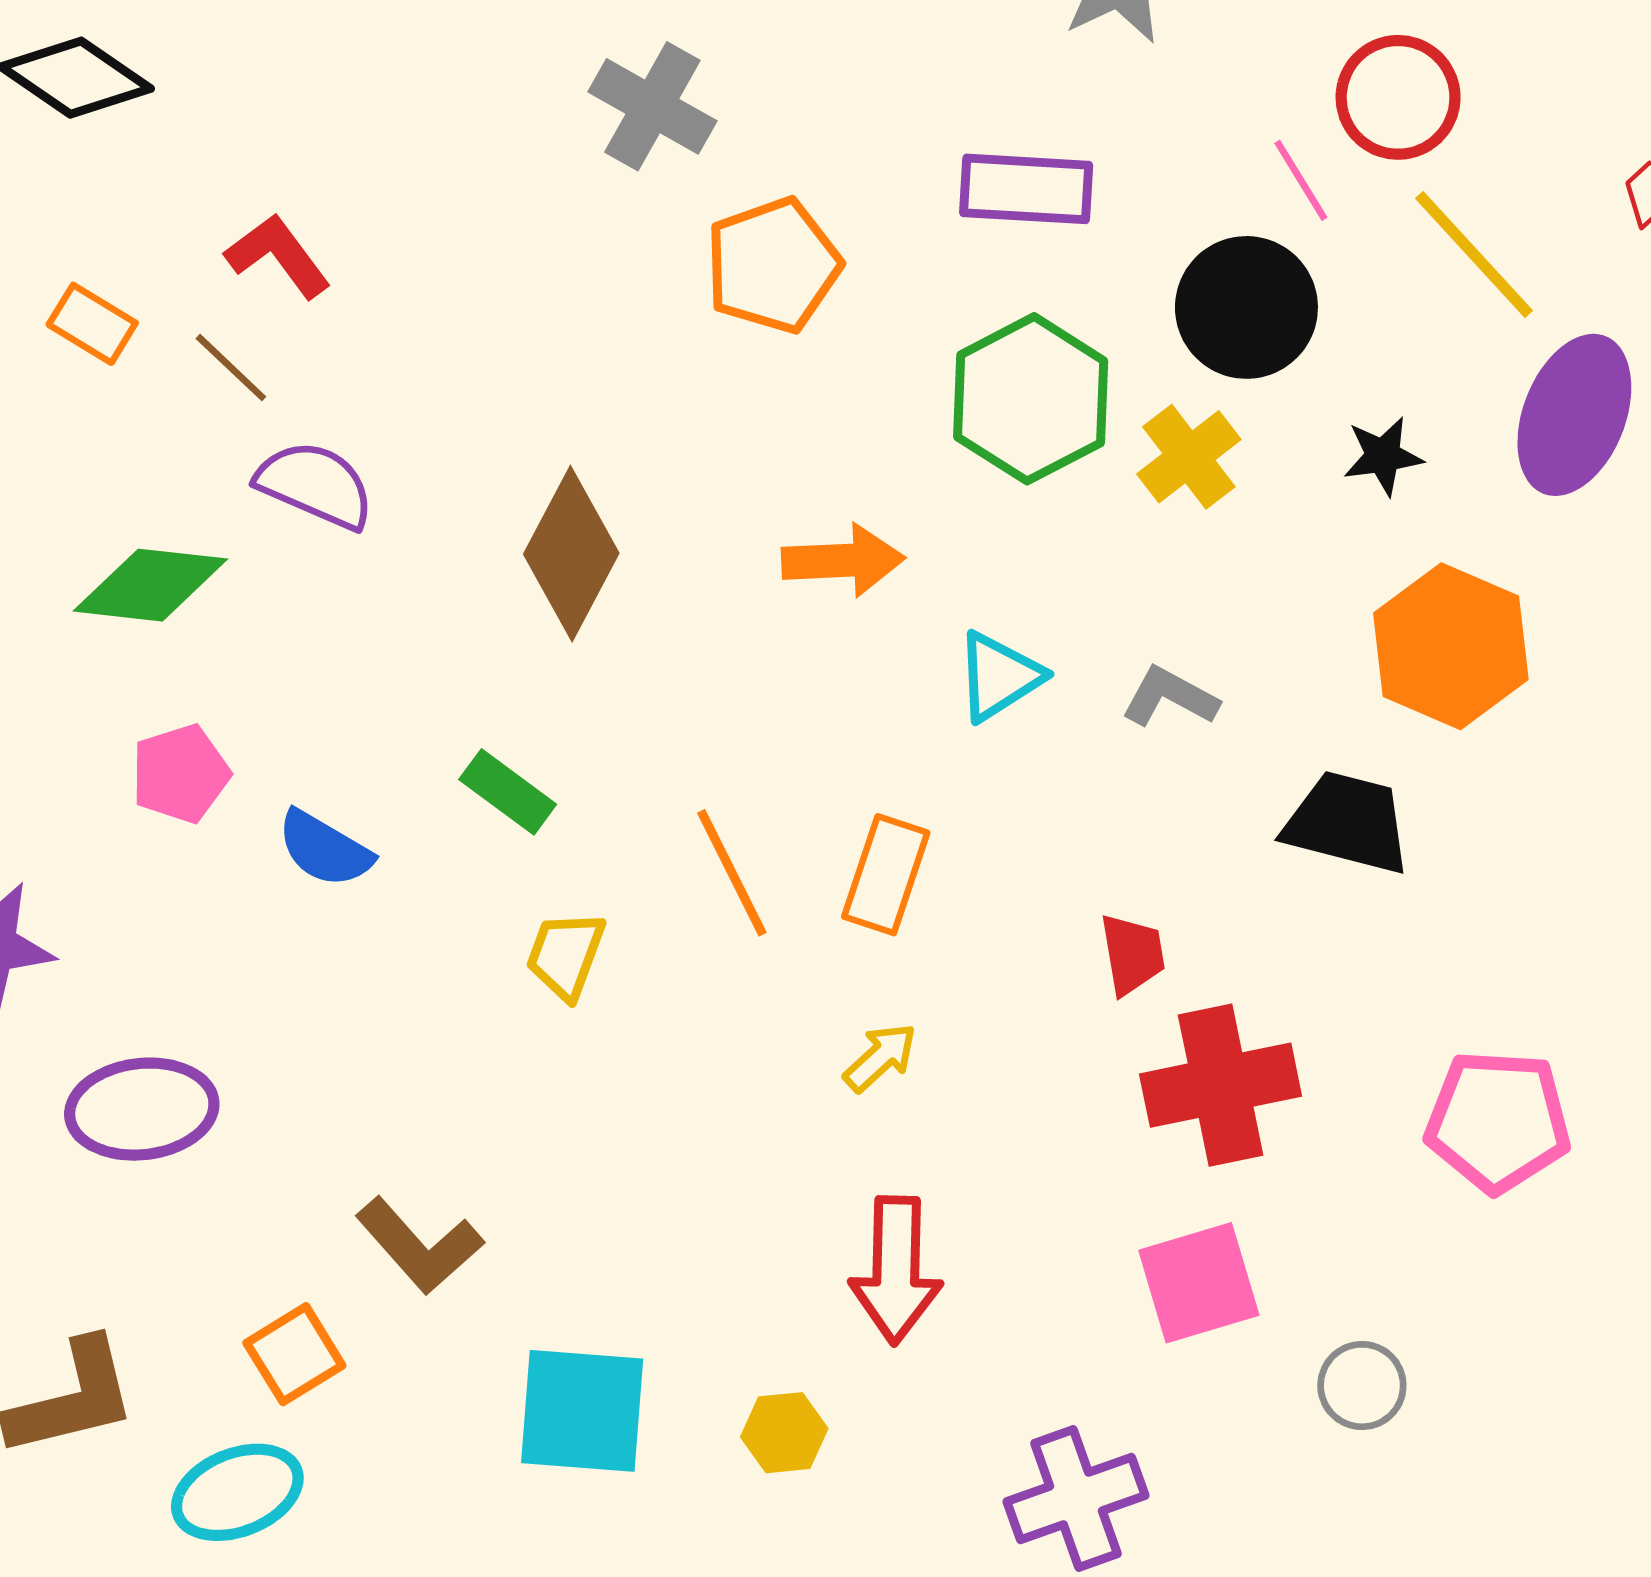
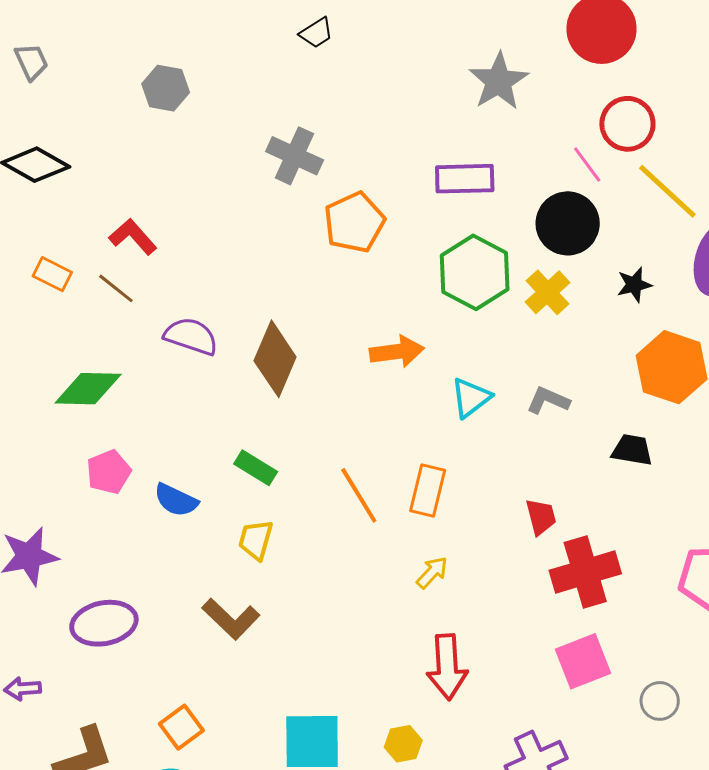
purple semicircle: (315, 485) -> (191, 336), moved
black trapezoid: (1348, 823) -> (632, 450), size x0.7
yellow trapezoid: (566, 955) -> (256, 540), moved
brown L-shape: (419, 1246) -> (231, 619), moved

